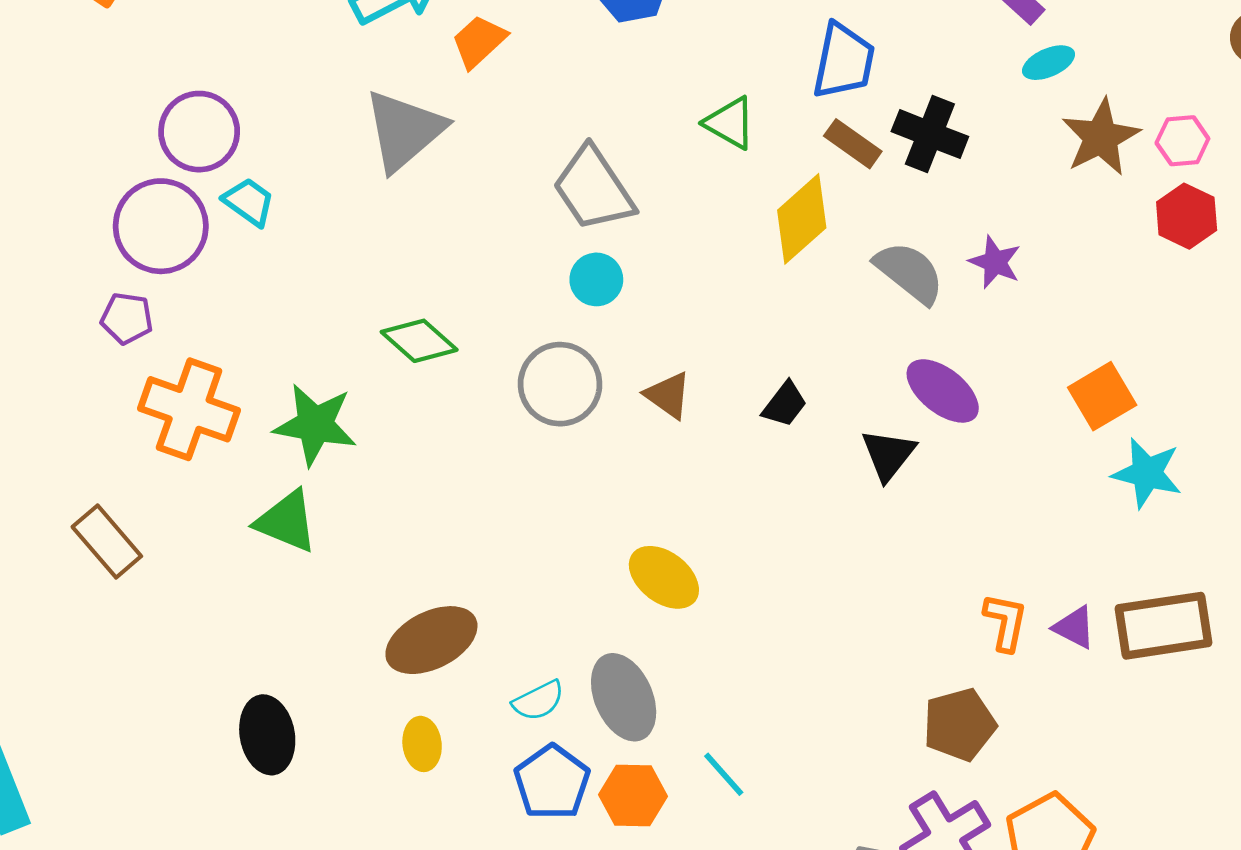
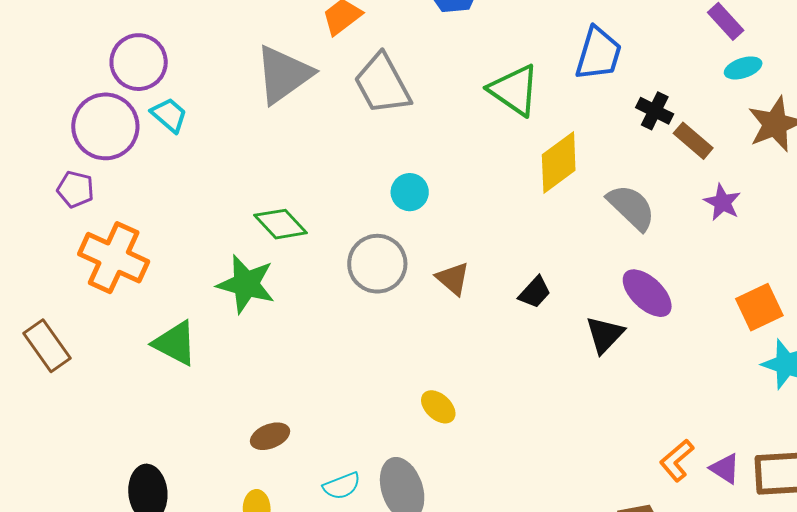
green triangle: (730, 123) -> (514, 90), size x1.4
black cross: (930, 134) -> (655, 111), size x0.7
brown rectangle: (853, 144) -> (693, 141), moved
gray trapezoid: (593, 189) -> (382, 84), moved
purple star: (995, 262) -> (722, 202), moved
green star: (315, 425) -> (246, 284), moved
yellow ellipse: (664, 577) -> (438, 407), size x0.7
orange L-shape: (1005, 622) -> (677, 460), turned -147
brown ellipse: (431, 640) -> (270, 436), size x0.6

